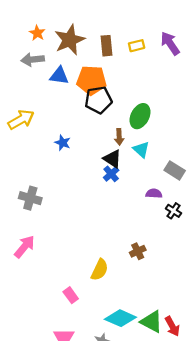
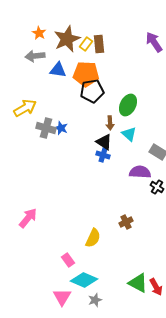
yellow rectangle: (137, 46) -> (86, 44), moved, turned -40
blue cross: (111, 174) -> (103, 155), turned -32
purple semicircle: (154, 193) -> (140, 172), size x1.5
gray cross: (30, 198) -> (46, 128), moved
cyan diamond: (120, 318) -> (84, 280), moved

